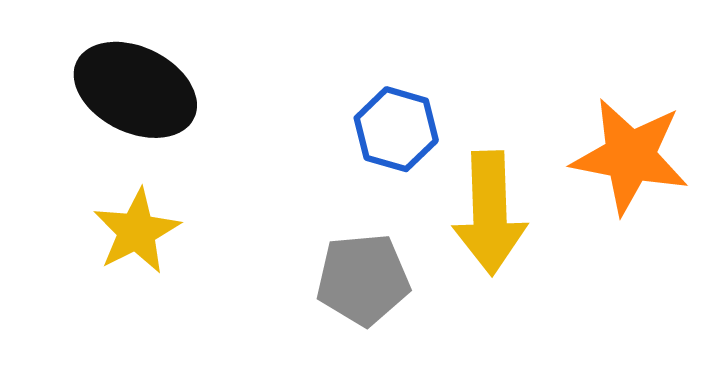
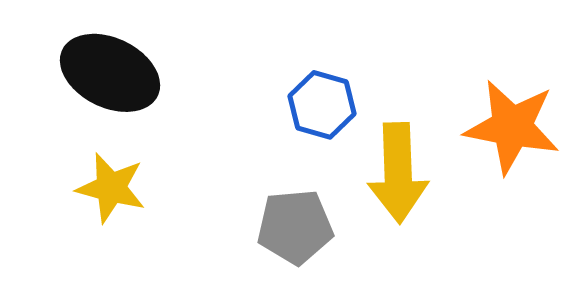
yellow star: (137, 231) -> (111, 188), turned -30

